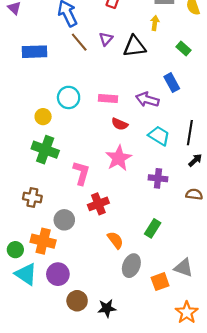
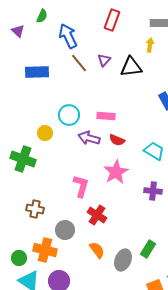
purple arrow: (147, 100) -> (89, 138), moved
green cross: (45, 150) -> (23, 159), moved
red cross: (98, 204) -> (97, 215), turned -36
green rectangle: (153, 228) -> (148, 249), moved
orange semicircle: (115, 240) -> (97, 250), moved
gray ellipse: (131, 266) -> (123, 260), moved

